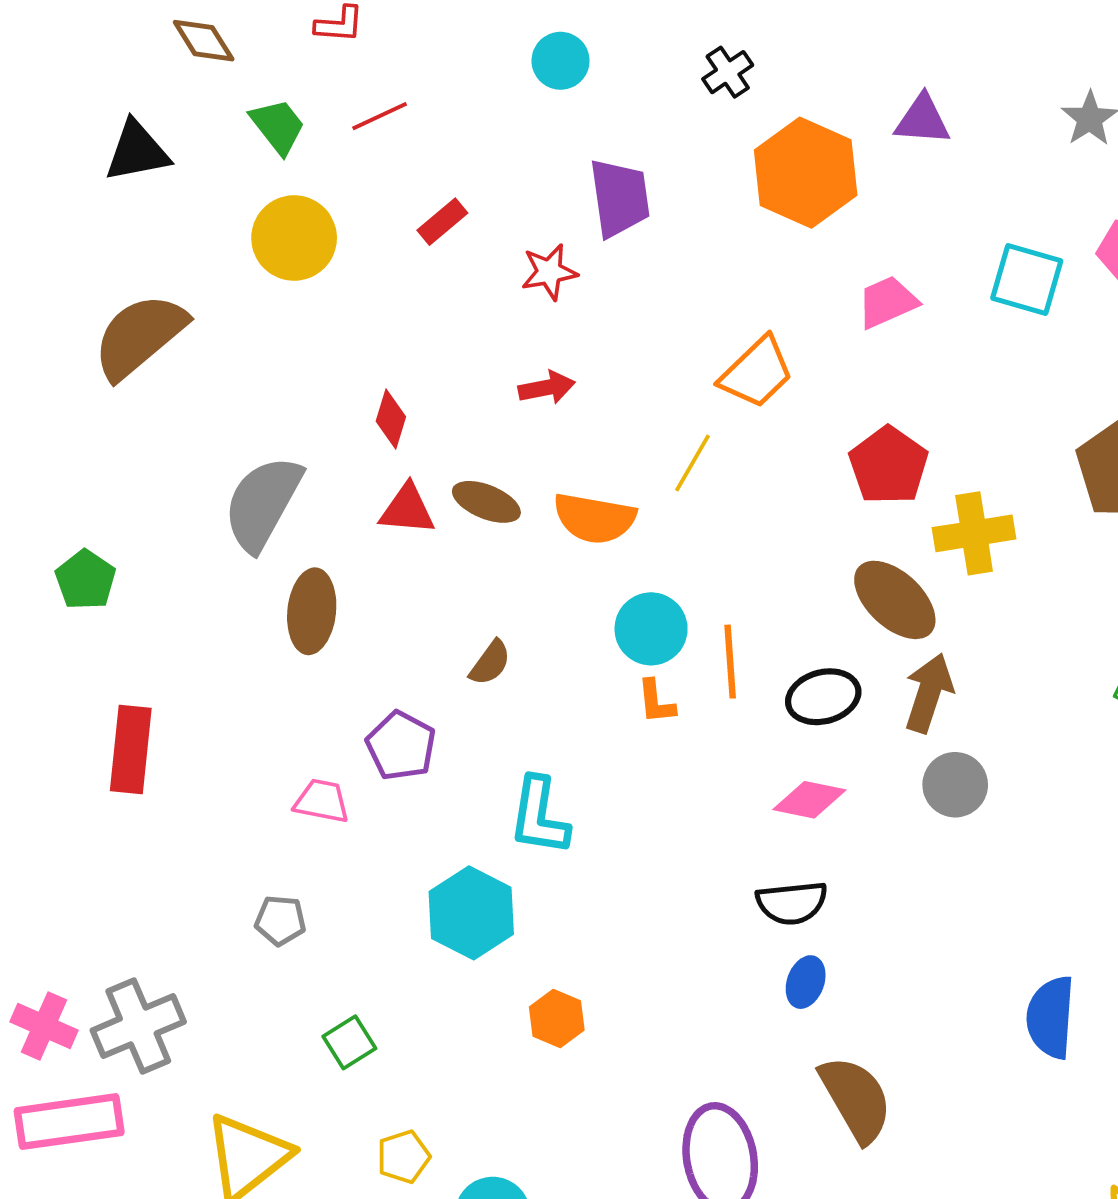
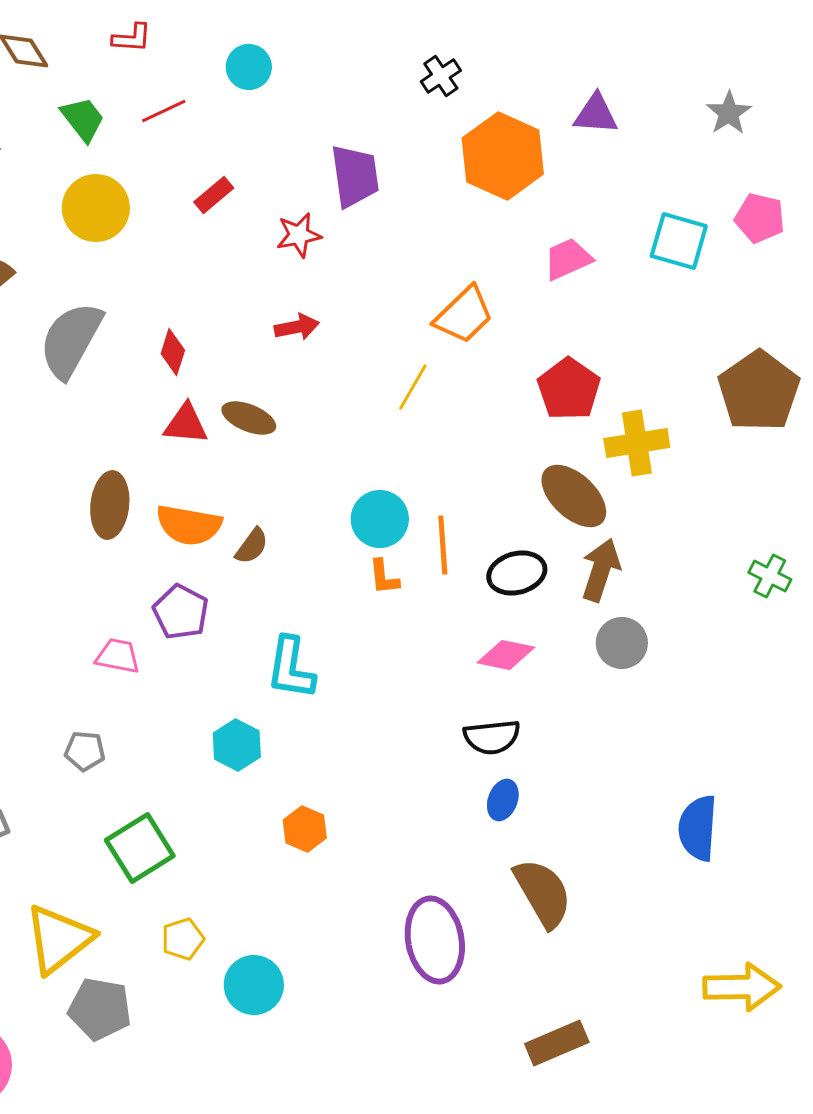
cyan circle: (561, 61) -> (249, 67), moved
gray semicircle: (263, 503) -> (71, 340), moved
orange semicircle: (594, 518) -> (189, 525), moved
cyan hexagon: (471, 913) -> (237, 745), size x0.7
green square: (349, 1042) -> (140, 848), size x1.6

